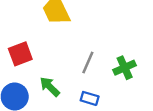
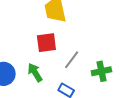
red square: (20, 54) -> (46, 43), moved

